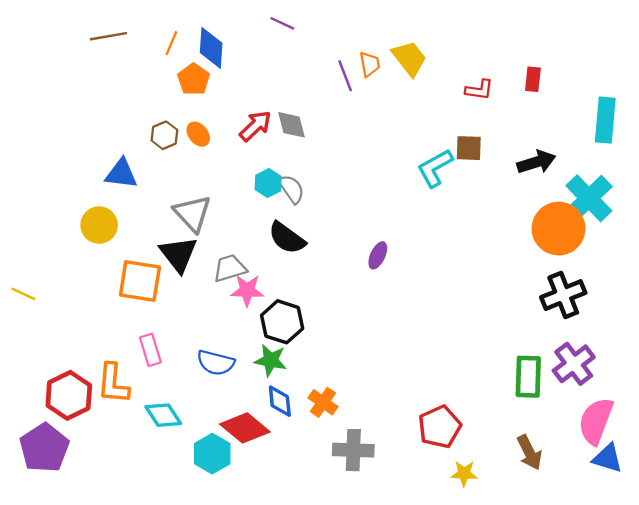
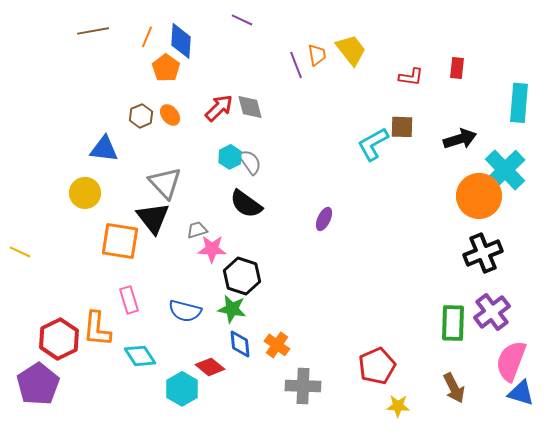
gray trapezoid: (230, 268) -> (197, 230), size x0.7
red diamond: (245, 428) -> (210, 367), size x0.7

